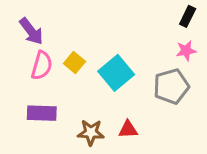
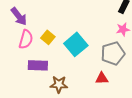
purple rectangle: (42, 113) -> (38, 65), moved
red triangle: (128, 129) -> (102, 78), moved

